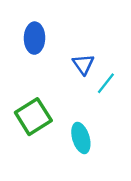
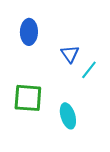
green square: (33, 117) -> (28, 98), turned 36

